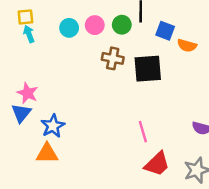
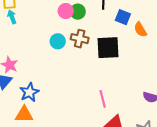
green circle: (122, 25) -> (78, 12), moved
cyan circle: (69, 28) -> (58, 41), moved
orange semicircle: (187, 45) -> (140, 30), turned 42

